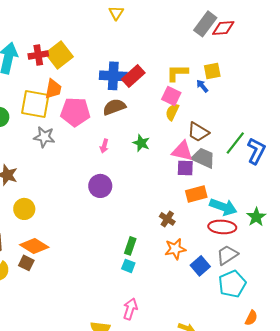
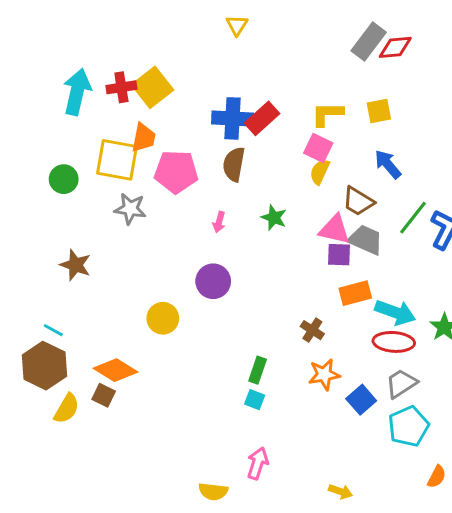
blue arrow: (202, 86) -> (388, 164), moved, size x1.5
brown semicircle: (114, 107) -> (234, 164), turned -60
yellow circle: (24, 209) -> (163, 318), moved

